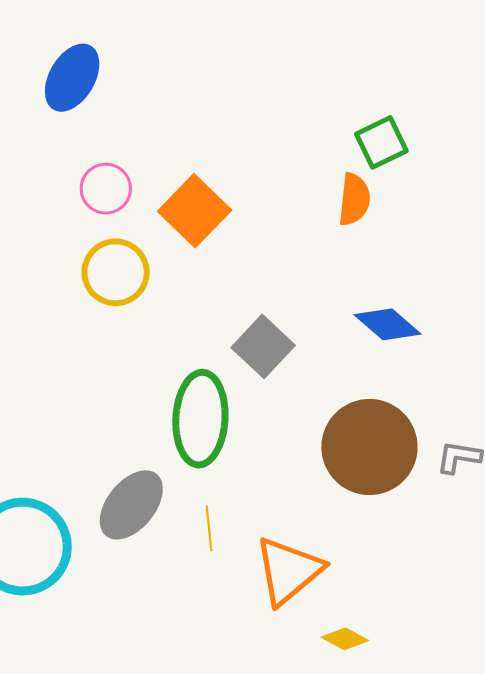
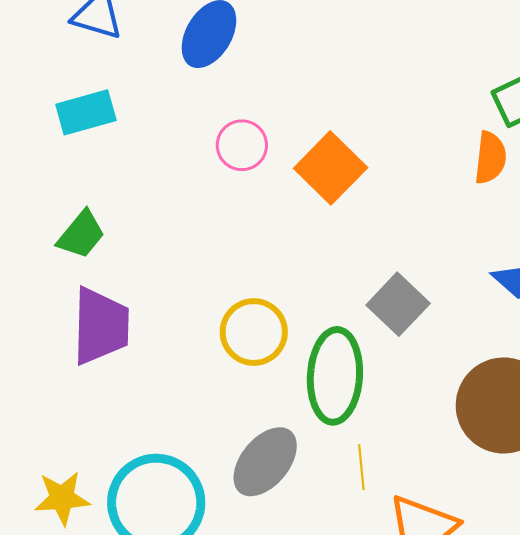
yellow circle: (116, 272) -> (254, 332), moved
yellow line: (209, 528) -> (361, 467), moved

